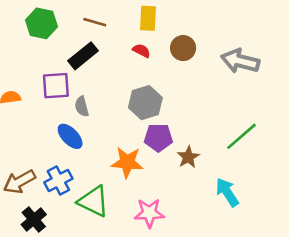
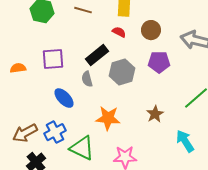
black rectangle: (83, 56) -> (97, 55), moved
gray semicircle: (82, 106) -> (87, 79), moved
purple pentagon: (158, 138) -> (159, 62), moved

